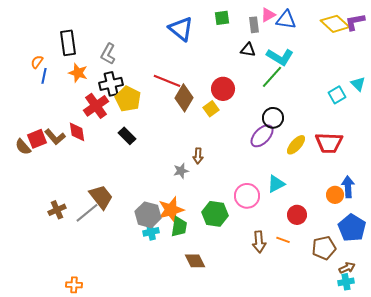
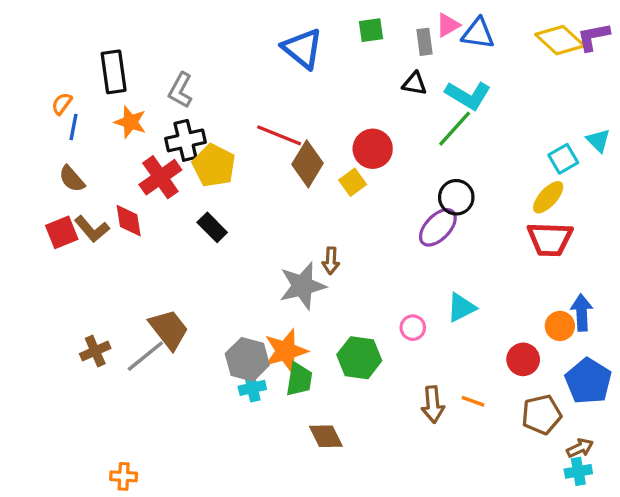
yellow ellipse: (296, 145) -> (548, 197), moved
brown semicircle: (23, 147) -> (72, 179), moved
gray star: (181, 171) -> (302, 286), size x1.8
pink circle: (247, 196) -> (413, 328), size x0.6
red circle: (297, 215) -> (523, 359), moved

